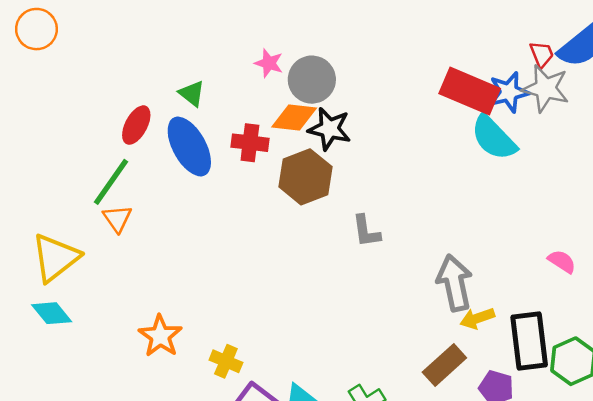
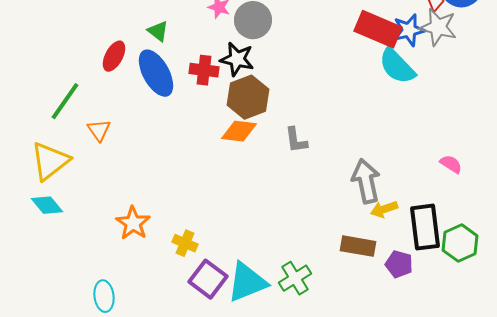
orange diamond: (294, 117) -> (239, 131), moved
black star: (330, 129) -> (237, 59), moved
green line: (111, 182) -> (65, 101), moved
brown rectangle: (444, 365) -> (358, 246), turned 52

